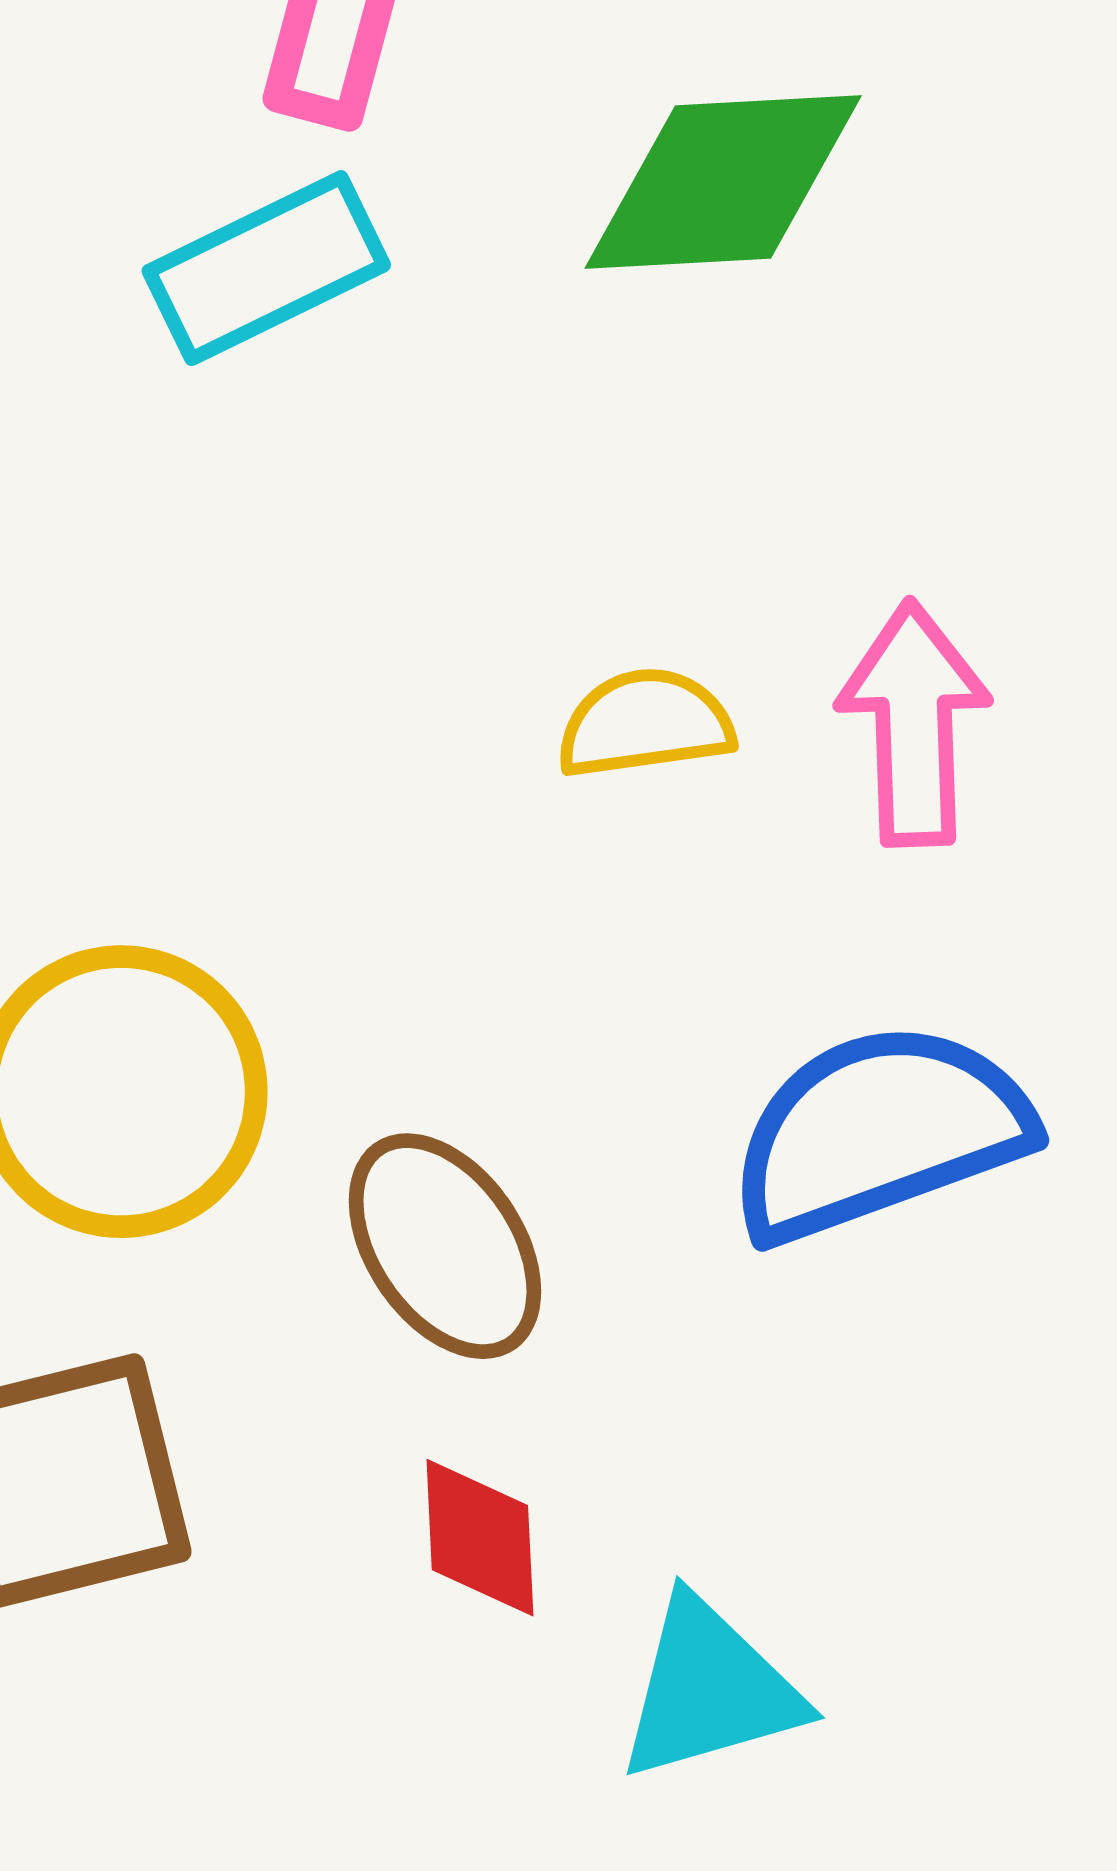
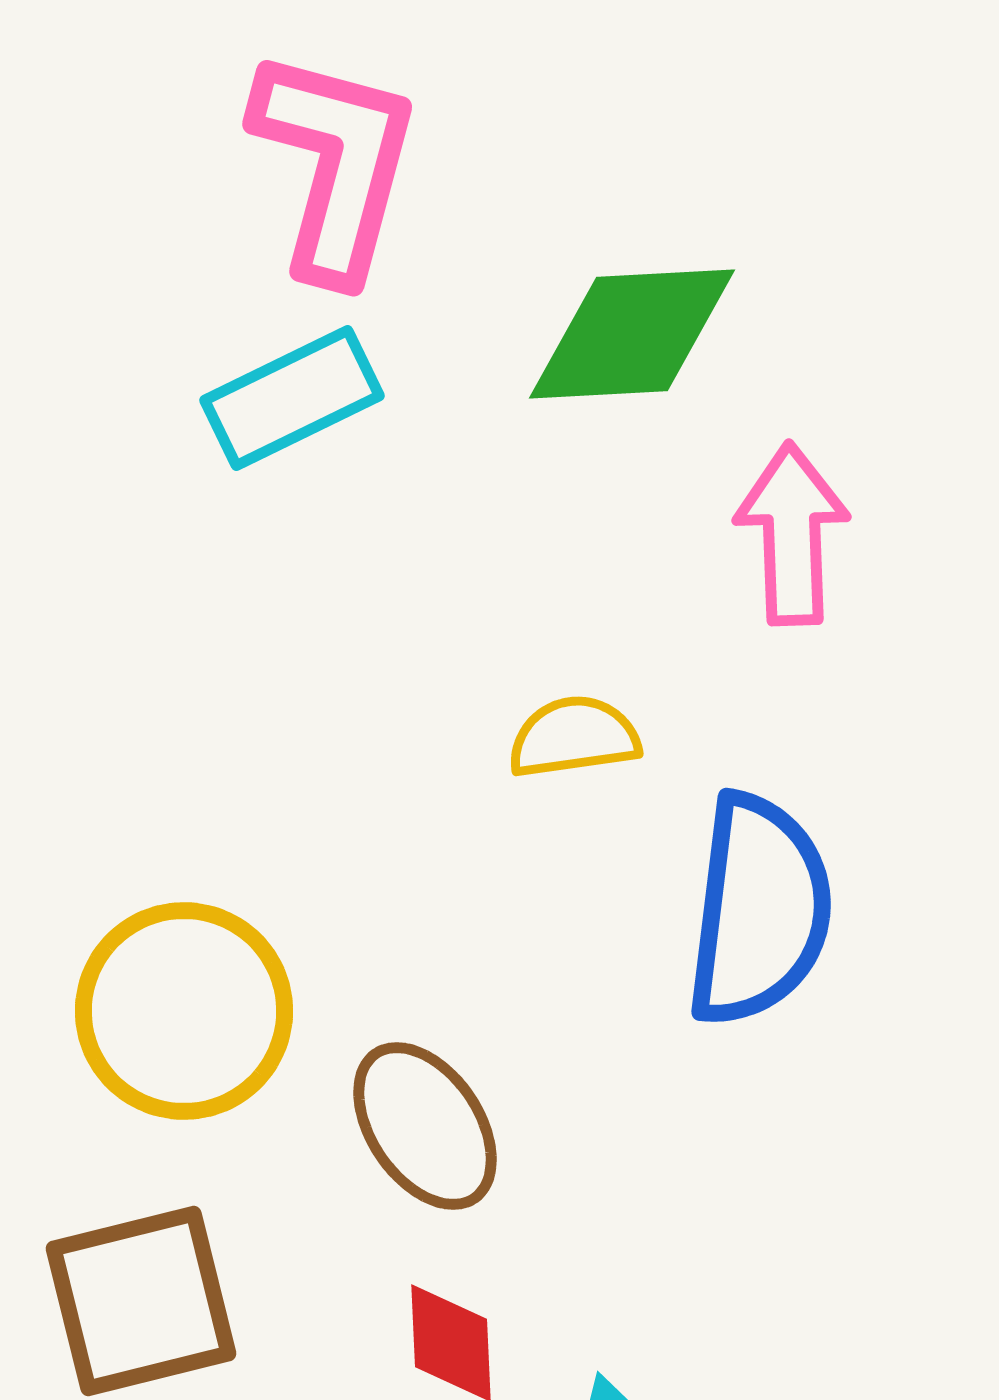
pink arrow: (914, 723) -> (792, 534), moved
blue semicircle: (879, 1132) -> (759, 910), moved, turned 117

